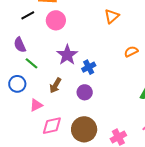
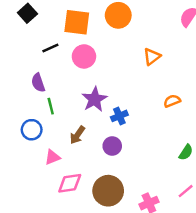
green line: (31, 63) -> (51, 106), turned 32

